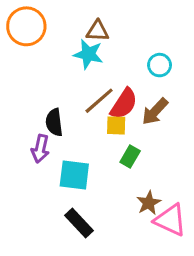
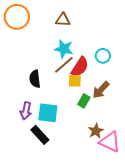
cyan star: (88, 54) -> (64, 49), moved
cyan circle: (160, 65) -> (103, 56), moved
brown arrow: (155, 112) -> (101, 90), moved
purple arrow: (40, 149) -> (26, 111), moved
black rectangle: (79, 223) -> (40, 135), moved

